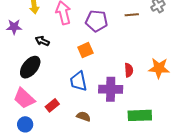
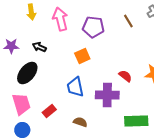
brown line: (132, 15) -> (128, 21), turned 64
purple star: (14, 27) -> (11, 46), moved
red semicircle: (129, 70) -> (125, 76), turned -48
pink trapezoid: (24, 98) -> (21, 104), turned -150

